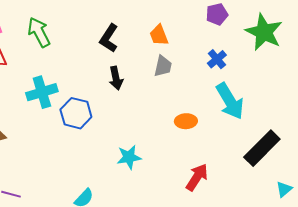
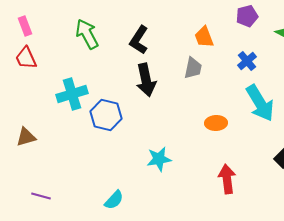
green arrow: (39, 32) -> (87, 34), moved
orange trapezoid: (159, 35) -> (204, 37), moved
black arrow: (116, 78) -> (146, 80), size x1.4
red arrow: (197, 177) -> (227, 179), turned -40

